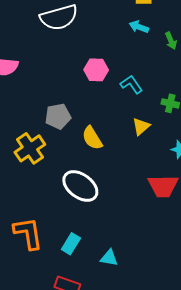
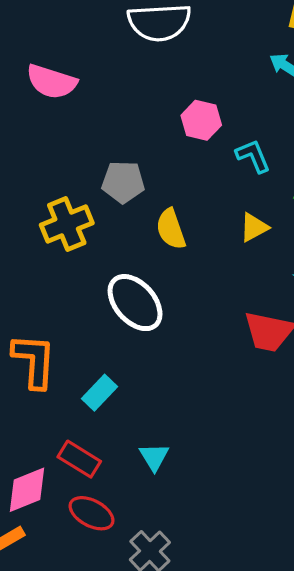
cyan triangle: (109, 258) -> (154, 457), moved, turned 36

